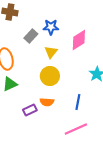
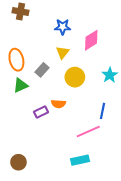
gray rectangle: (31, 36) -> (42, 70), moved
yellow circle: (50, 76) -> (75, 77), moved
blue line: (78, 102) -> (103, 111), moved

